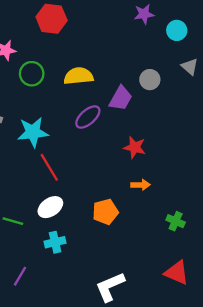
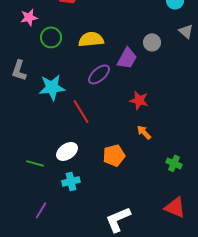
red line: (49, 167) -> (81, 111), moved
orange arrow: (140, 185) -> (144, 132), turned -133

